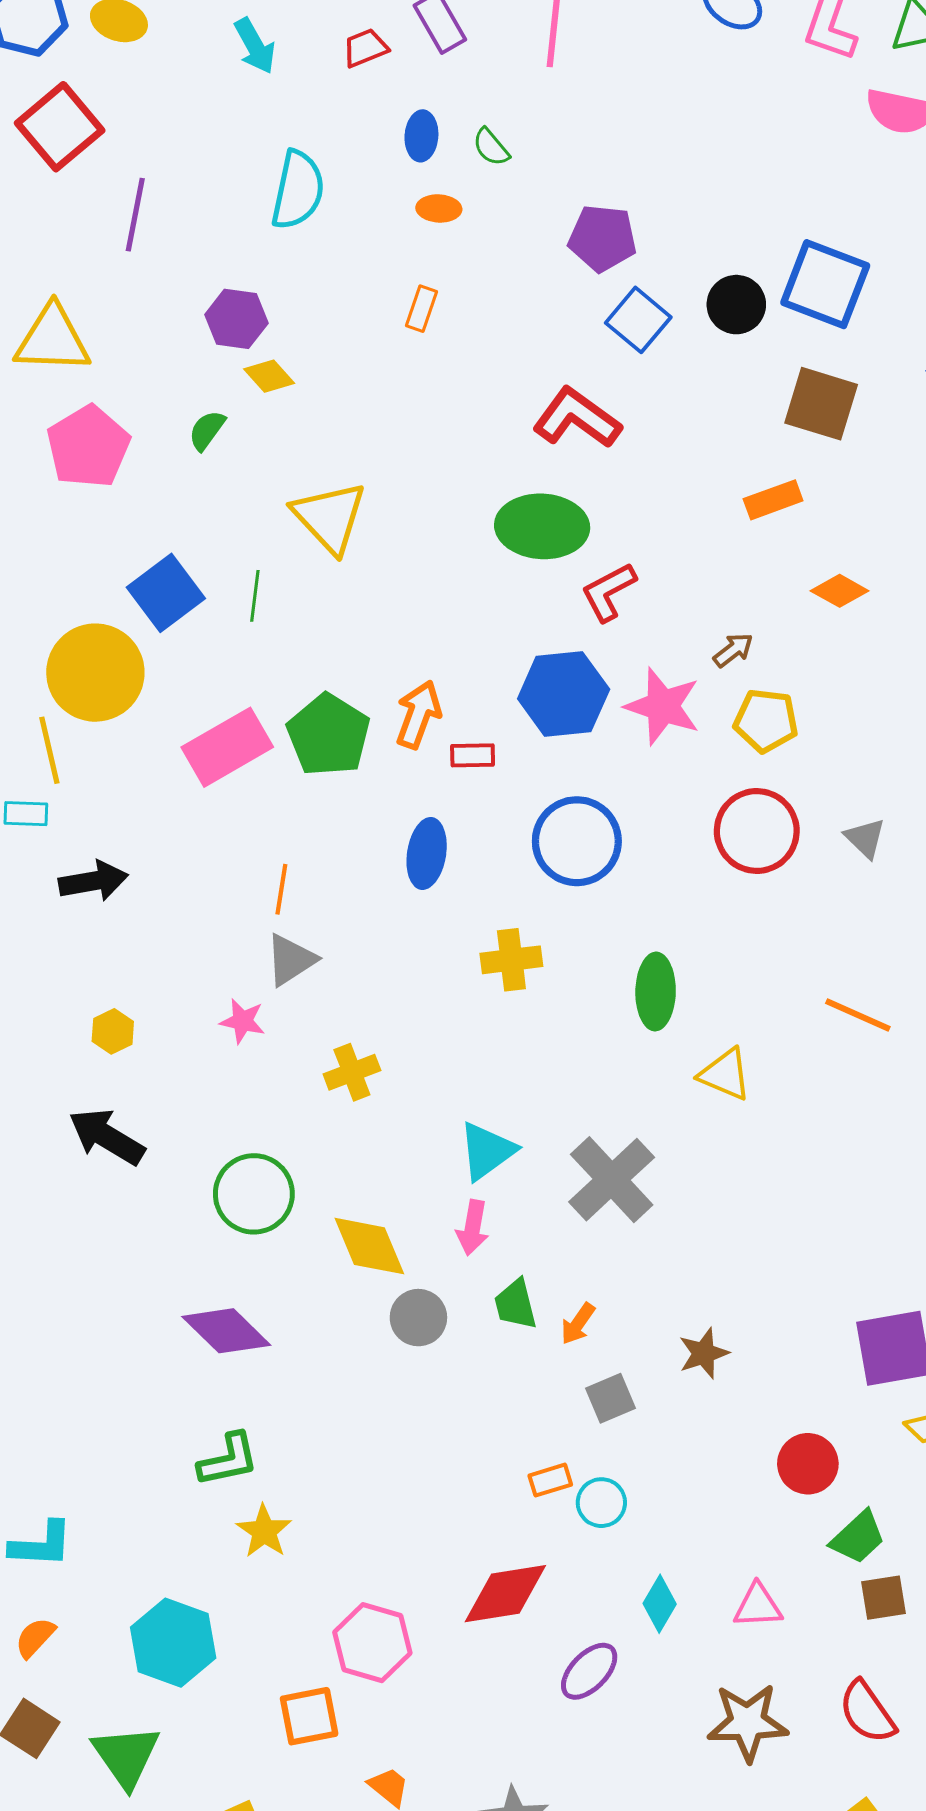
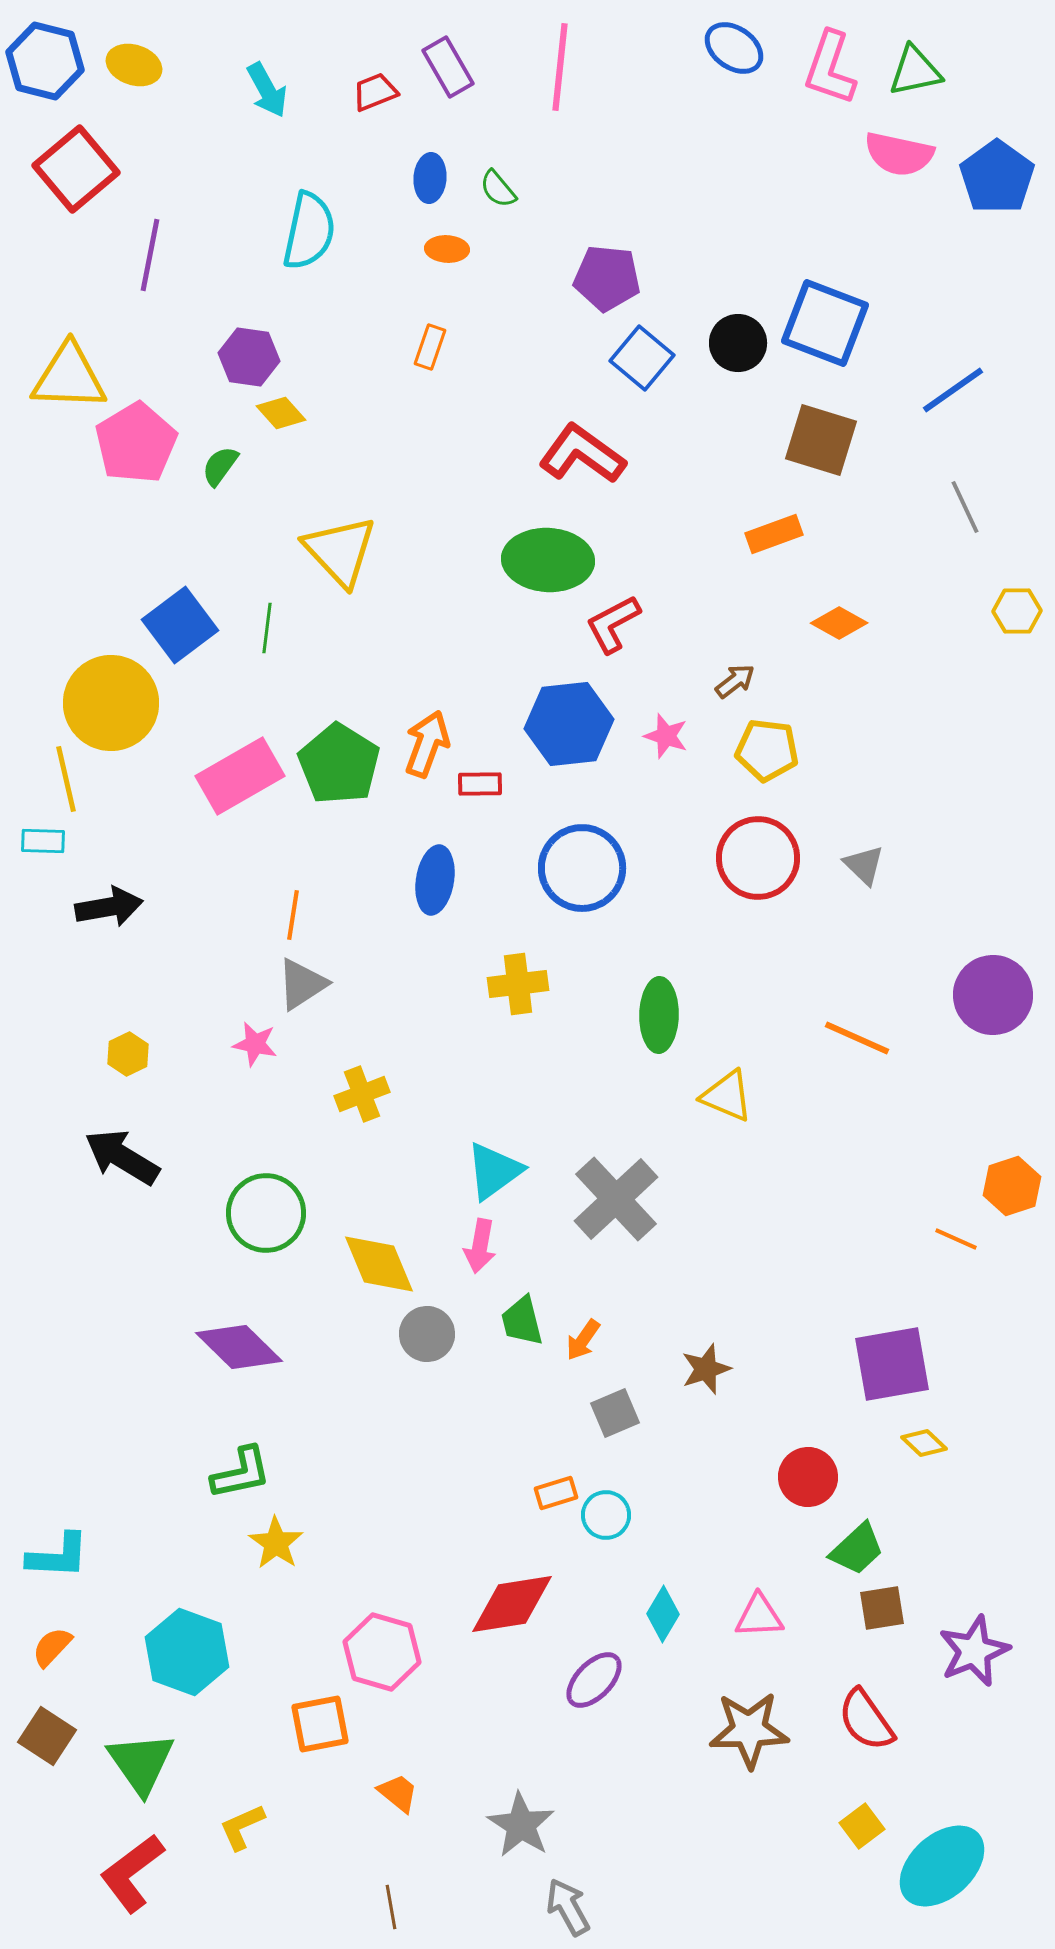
pink pentagon: (88, 447) -> (136, 443), moved
pink star: (663, 706) -> (666, 736), size x0.6

